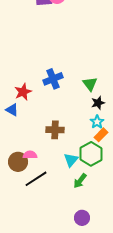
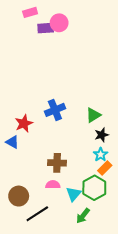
green triangle: (90, 84) -> (93, 115), turned 35
pink semicircle: (30, 155) -> (53, 185), moved

